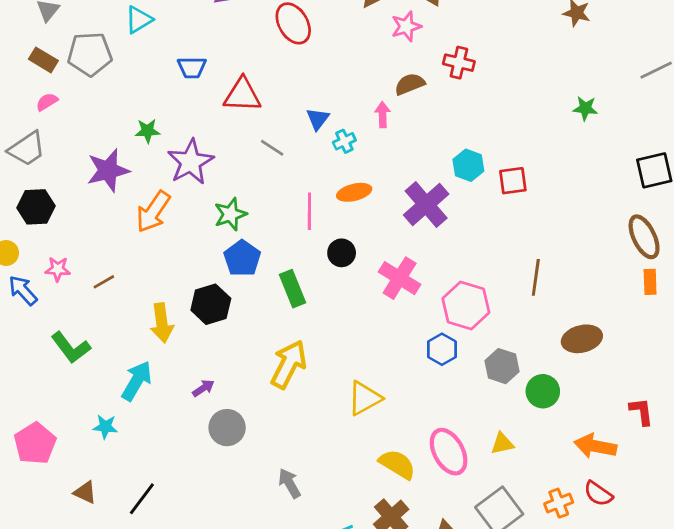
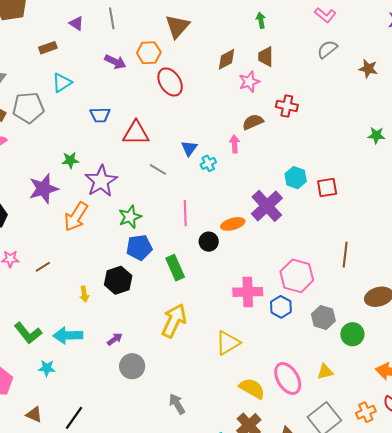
orange ellipse: (354, 192) -> (233, 224), moved
blue pentagon: (242, 258) -> (139, 247), turned 30
pink cross: (400, 278) -> (248, 292), moved, turned -32
yellow arrow: (162, 323) -> (84, 294), size x0.6
green L-shape: (71, 348) -> (28, 333), moved
cyan arrow: (137, 381) -> (68, 335), turned -120

